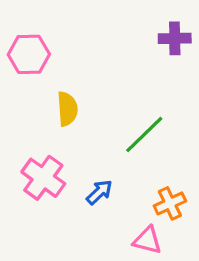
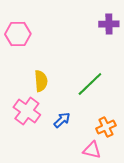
yellow semicircle: (67, 109) -> (41, 81), moved

